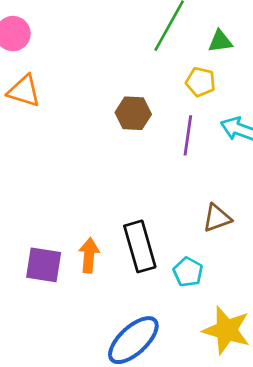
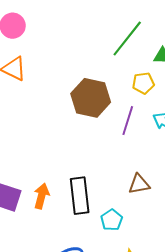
yellow pentagon: (201, 82) -> (143, 83), turned -30
brown hexagon: (133, 113) -> (91, 98), size x1.5

